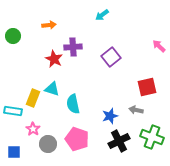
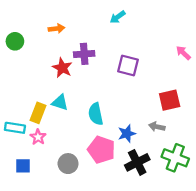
purple square: (111, 57) -> (128, 66), turned -36
cyan semicircle: (73, 104) -> (96, 114), moved
pink star: (33, 129) -> (38, 137), moved
pink pentagon: (77, 139) -> (101, 150), moved
gray circle: (48, 144) -> (68, 164), moved
blue square: (14, 152) -> (23, 166), moved

